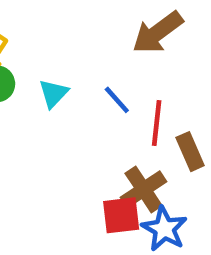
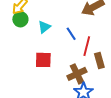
red square: (121, 215) -> (43, 60), moved

